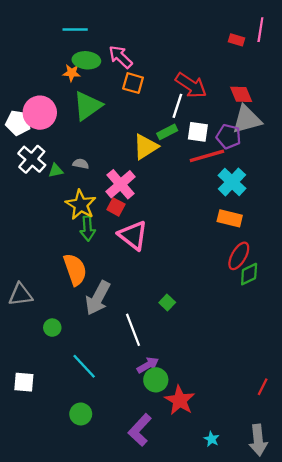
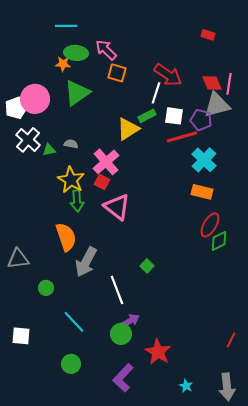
pink line: (260, 30) -> (229, 84), moved
white pentagon: (18, 123) -> (16, 108), turned -30
green circle: (156, 380) -> (121, 334), moved

